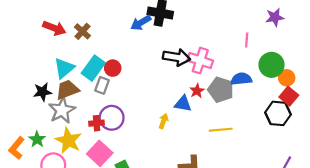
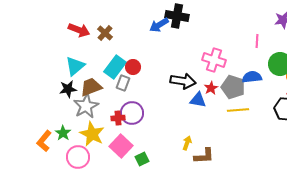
black arrow: (176, 57) -> (183, 81), moved
cyan triangle: (64, 68) -> (75, 66), moved
yellow arrow: (163, 121) -> (187, 143), moved
yellow line: (221, 130) -> (238, 110), moved

